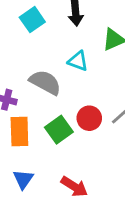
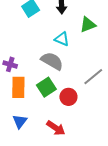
gray semicircle: (45, 82) -> (52, 61), moved
red circle: (89, 118) -> (68, 97), moved

